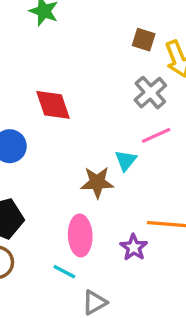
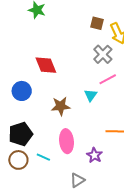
brown star: (97, 182) -> (61, 106), moved
purple star: (134, 247) -> (94, 155), moved
cyan line: (64, 272) -> (43, 157), moved

